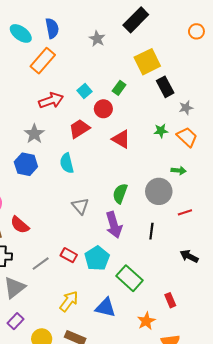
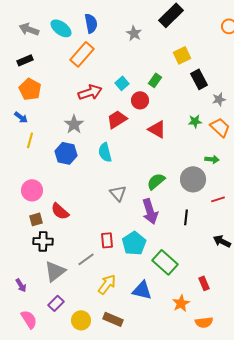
yellow square: (147, 62) -> (182, 55), size x0.7
green semicircle: (120, 193) -> (156, 181), turned 30
red rectangle: (69, 255) -> (107, 240), turned 56
gray line: (41, 264) -> (86, 259), moved

